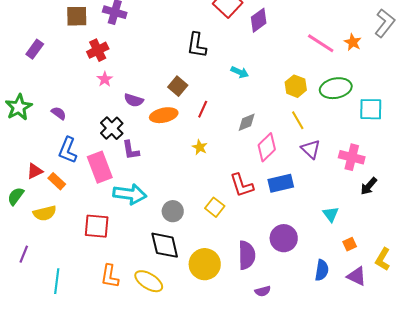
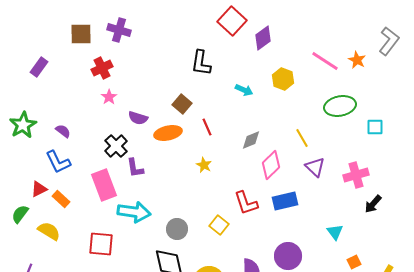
yellow hexagon: (296, 86) -> (283, 79), moved
red line: (203, 109) -> (207, 127), turned -48
cyan square: (371, 109) -> (375, 127), size x0.7
blue L-shape: (68, 150) -> (58, 162), moved, turned -48
pink cross: (352, 157) -> (356, 175), turned -30
yellow semicircle: (45, 213) -> (49, 231), turned -135

